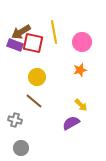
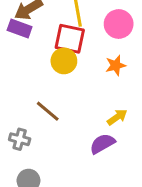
red square: (33, 43) -> (70, 39), moved
yellow circle: (37, 77) -> (64, 61), moved
yellow arrow: (81, 105) -> (117, 117), turned -80

